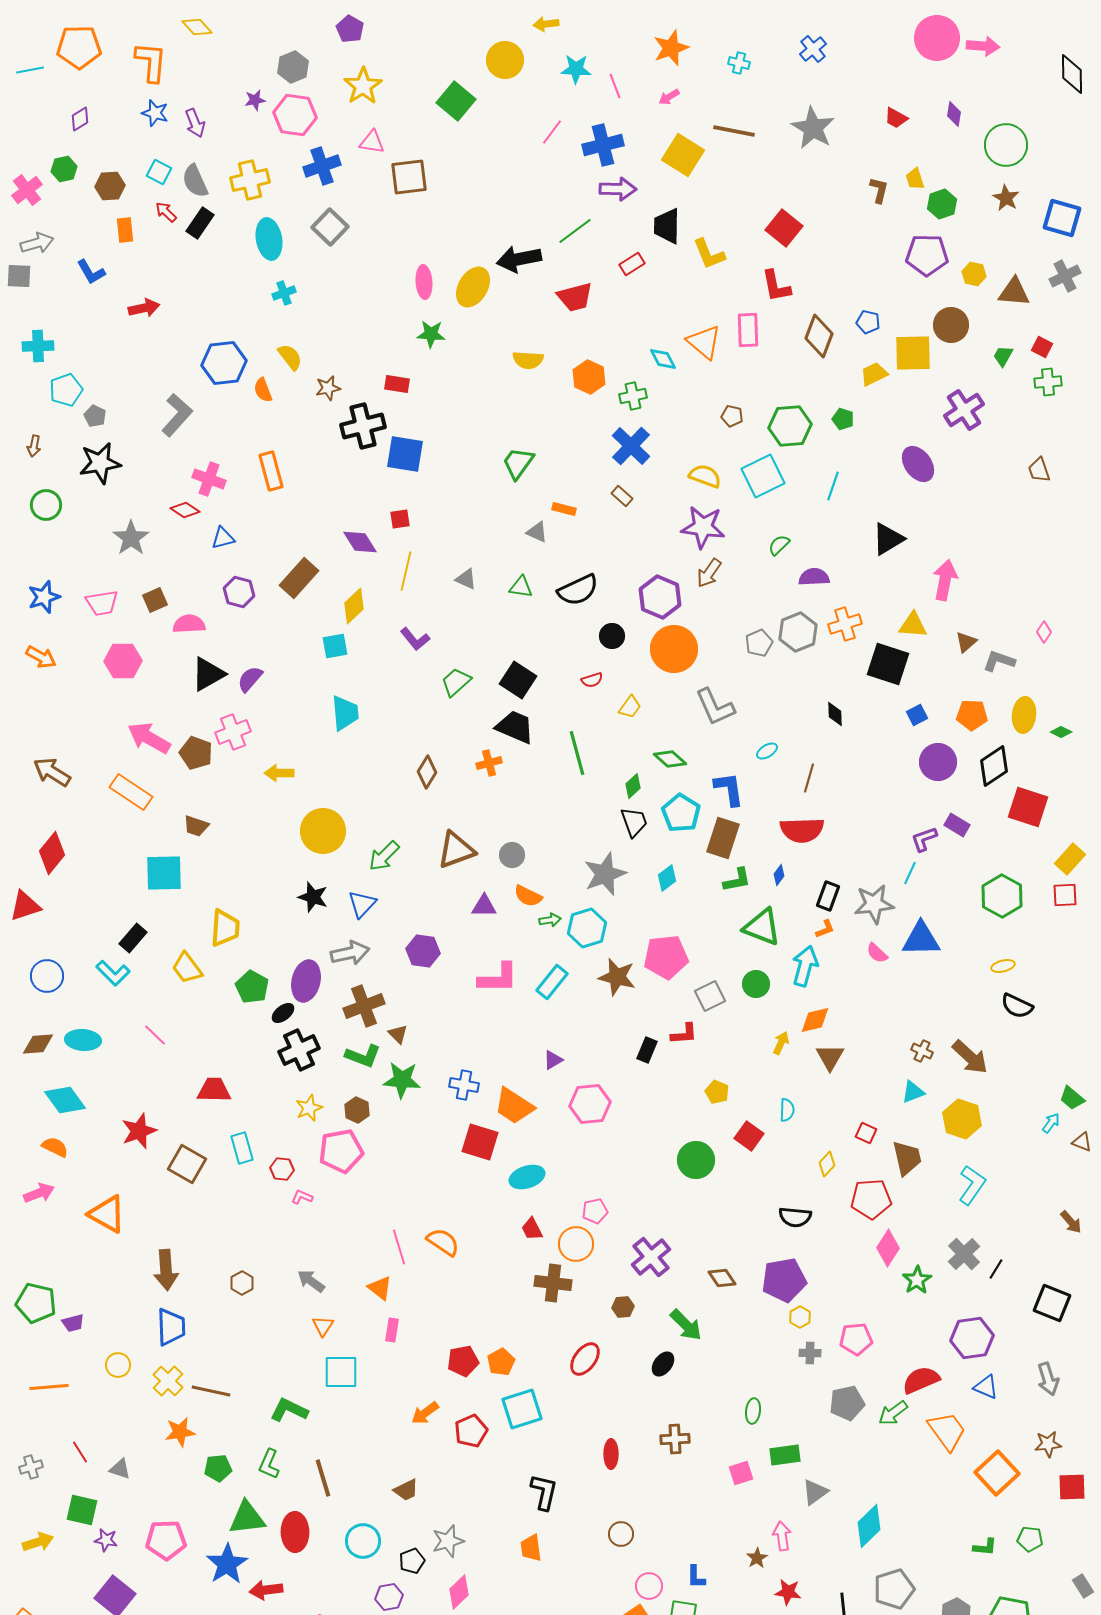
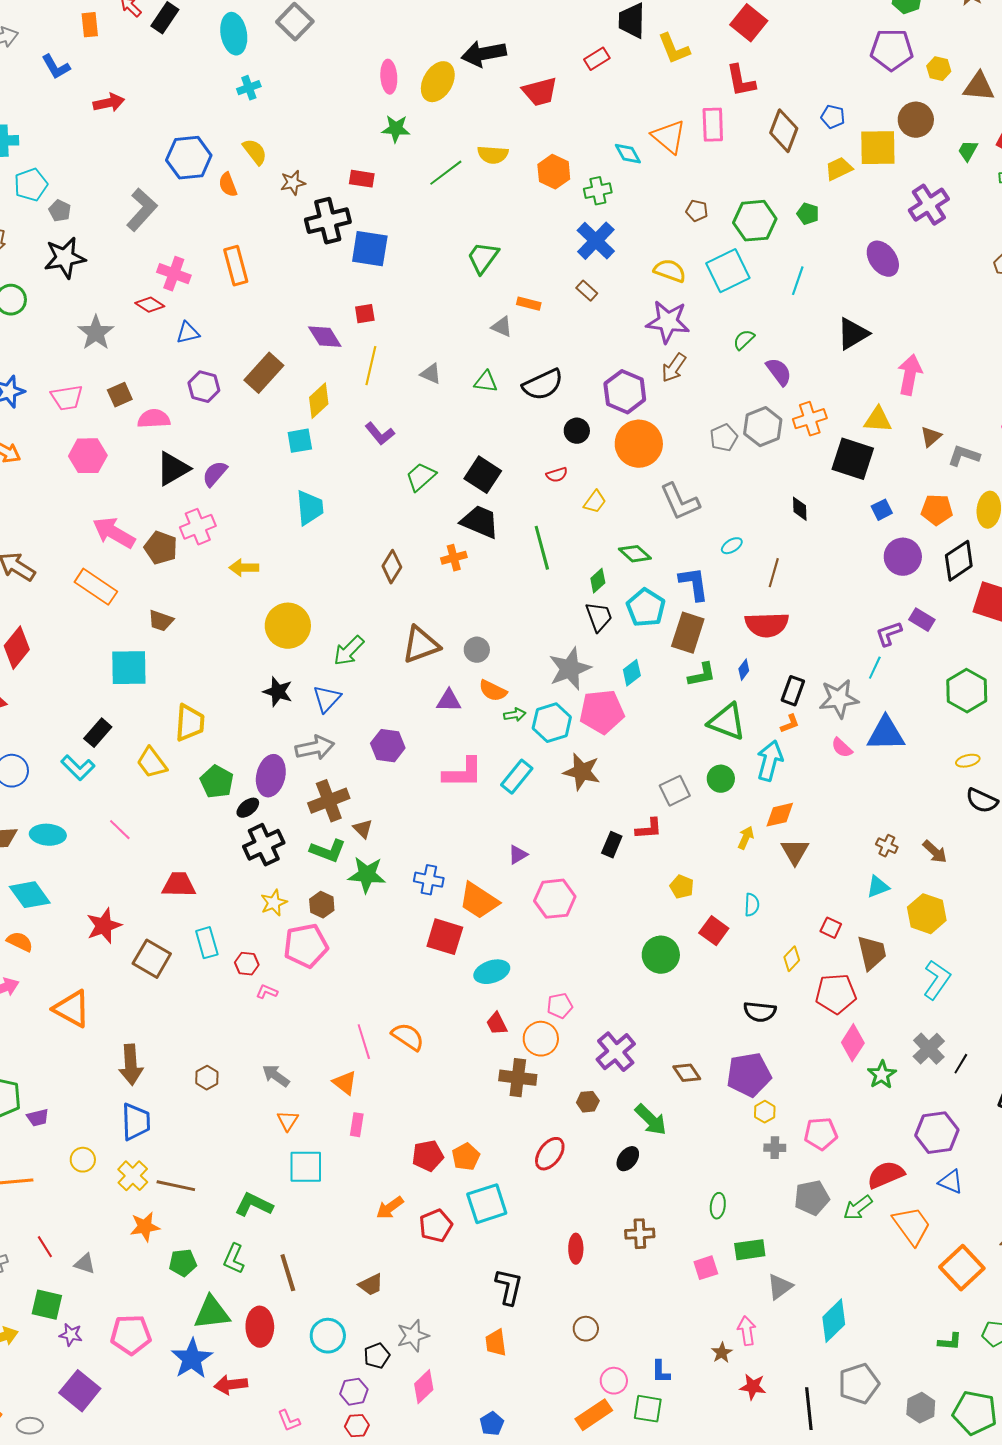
green line: (575, 231) -> (446, 173), moved
purple semicircle: (814, 577) -> (779, 372), turned 56
pink pentagon: (666, 957) -> (602, 712), moved
brown arrow: (970, 1057) -> (935, 852), size x0.7

